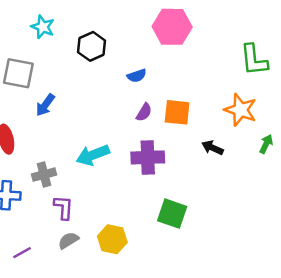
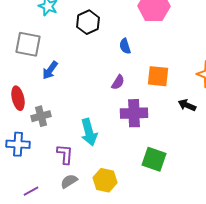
blue semicircle: (137, 76) -> (125, 46), turned 91
purple semicircle: (144, 112) -> (118, 82), moved
cyan arrow: (93, 155) -> (89, 132), moved, turned -84
gray cross: (44, 175) -> (41, 116), moved

